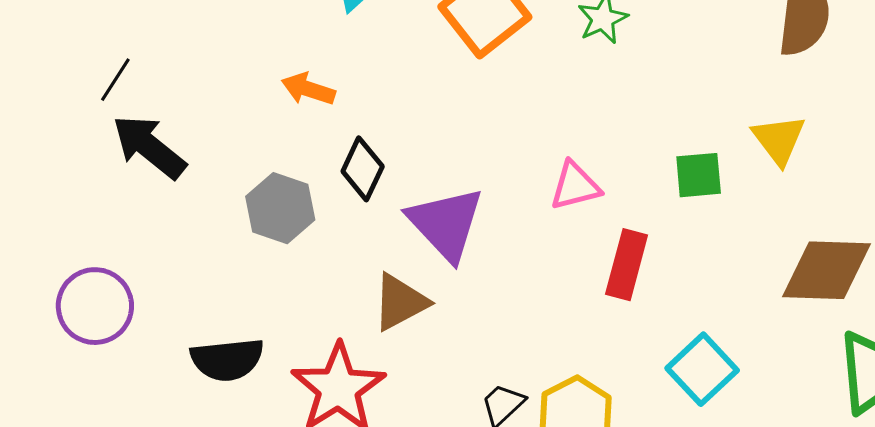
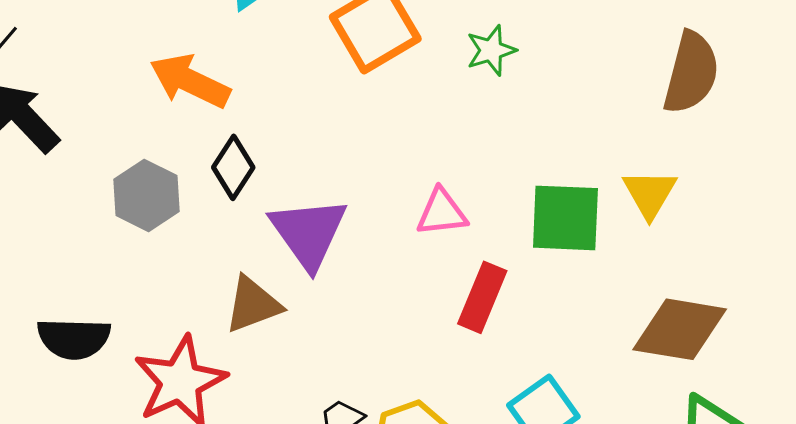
orange arrow: (308, 89) -> (190, 81), size x1.5
green square: (699, 175) -> (565, 218), size x1.5

